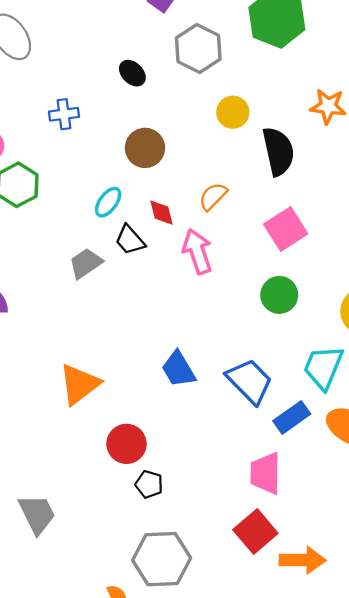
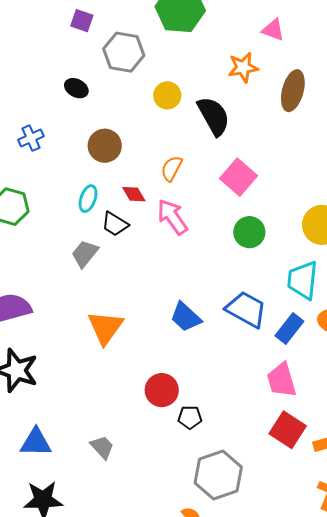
orange triangle: (79, 384) -> (105, 327), moved
gray trapezoid: (37, 514) -> (102, 447), moved, size x0.7

